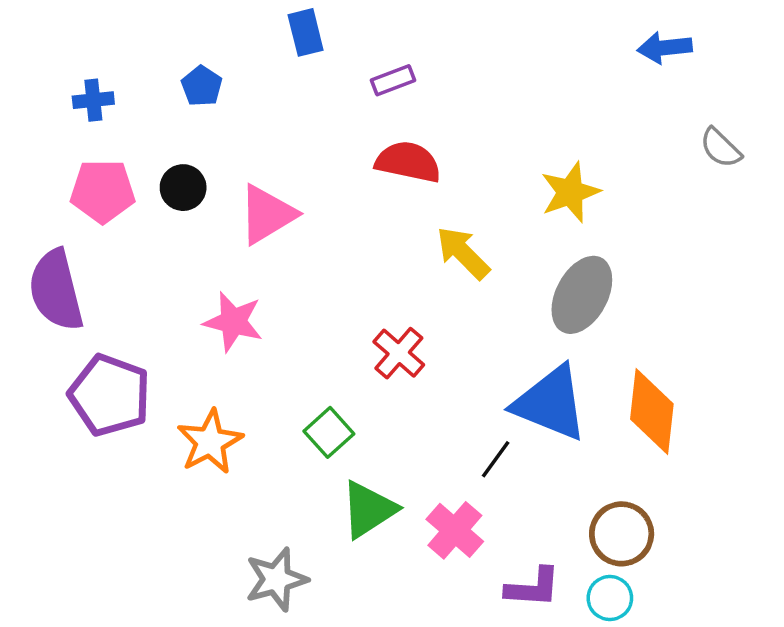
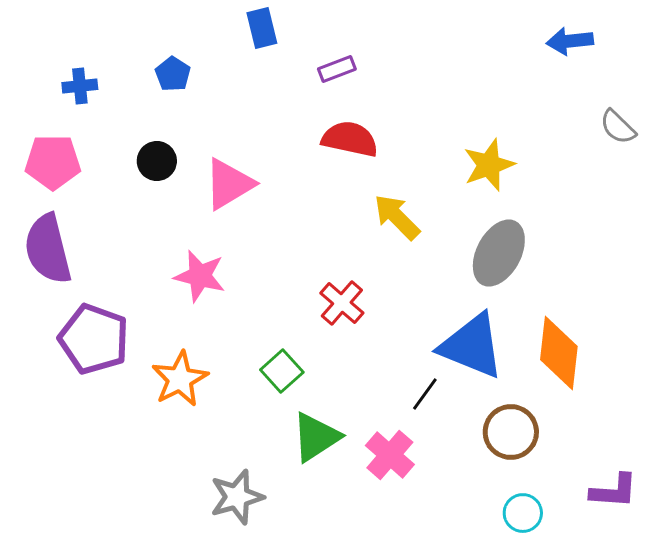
pink pentagon: (103, 191) -> (53, 162), moved
brown circle: (622, 534) -> (511, 432), moved
purple L-shape: (533, 588) -> (614, 491), moved

